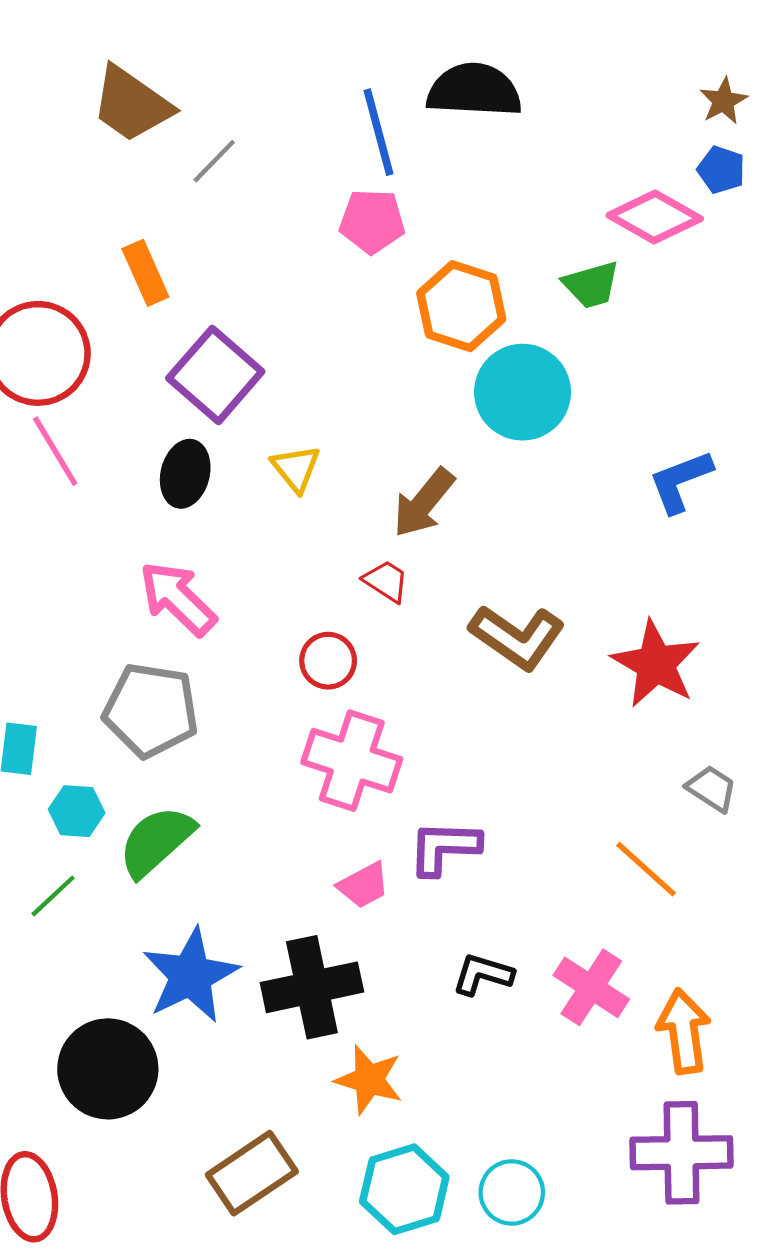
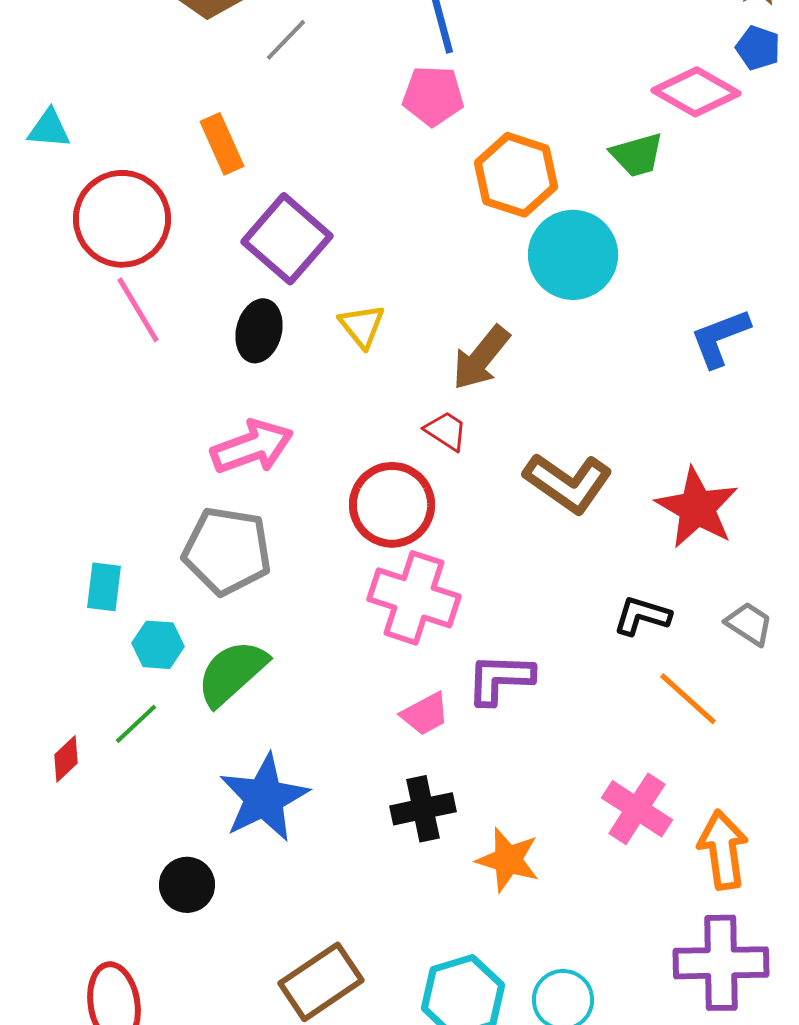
pink arrow: (178, 598) -> (252, 447), turned 116
red circle: (328, 661) -> (392, 505), size x1.6
black L-shape: (483, 974) -> (642, 616), moved
black cross: (312, 987) -> (423, 809), moved, size x0.7
black circle: (108, 1069) -> (187, 885), size x0.6
orange star: (369, 1080) -> (508, 860), moved

